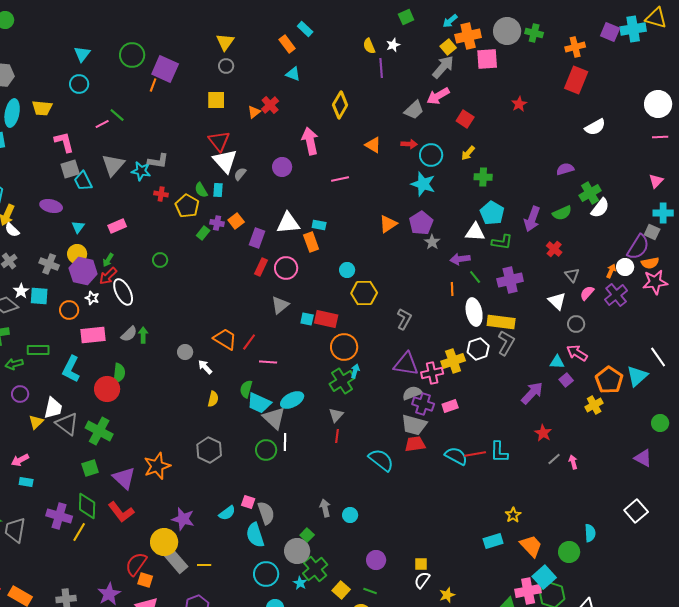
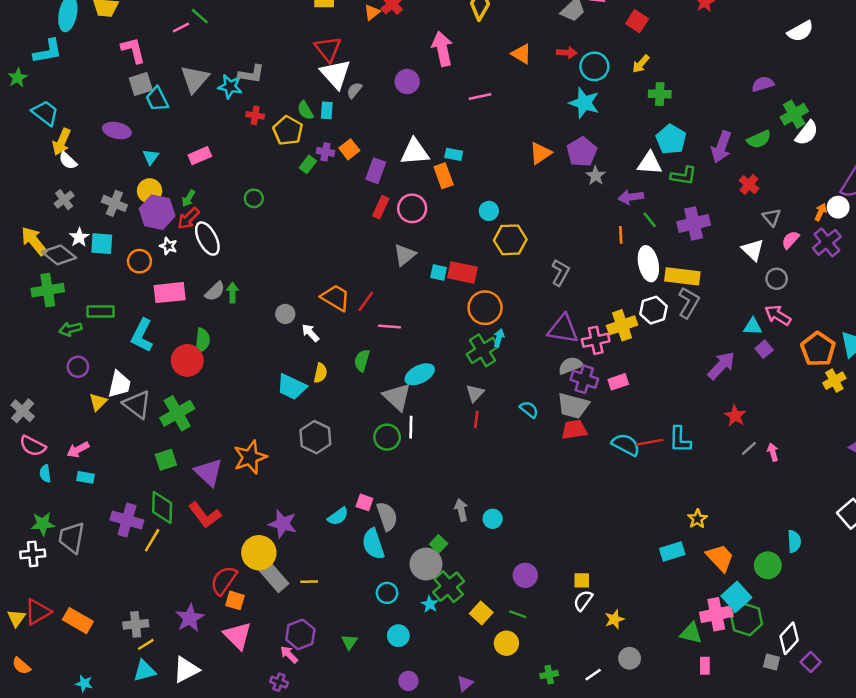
cyan trapezoid: (259, 403) -> (292, 387), moved
yellow cross: (594, 405) -> (834, 381), moved
green cross: (99, 431) -> (177, 413), turned 32
cyan semicircle: (381, 460) -> (529, 409), moved, size x0.6
cyan circle: (266, 574) -> (387, 593), size x0.7

